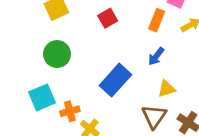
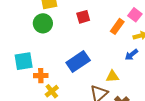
green circle: (57, 54) -> (43, 23), moved
blue arrow: (156, 56) -> (131, 55), moved

